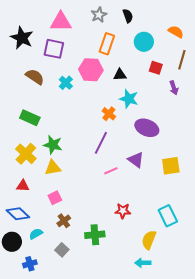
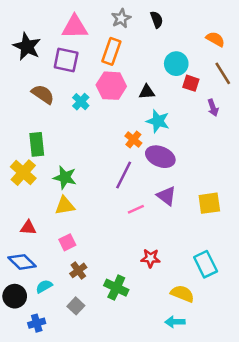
cyan circle: (144, 42) -> (176, 64), moved
orange rectangle: (107, 44) -> (111, 51), moved
brown line: (182, 60) -> (223, 73), turned -48
green rectangle: (30, 118) -> (37, 144), turned 60
purple ellipse: (147, 128) -> (160, 157), moved
yellow cross: (26, 154) -> (23, 173), moved
green cross: (95, 235) -> (116, 288), turned 30
yellow semicircle: (149, 240) -> (182, 294), turned 90

